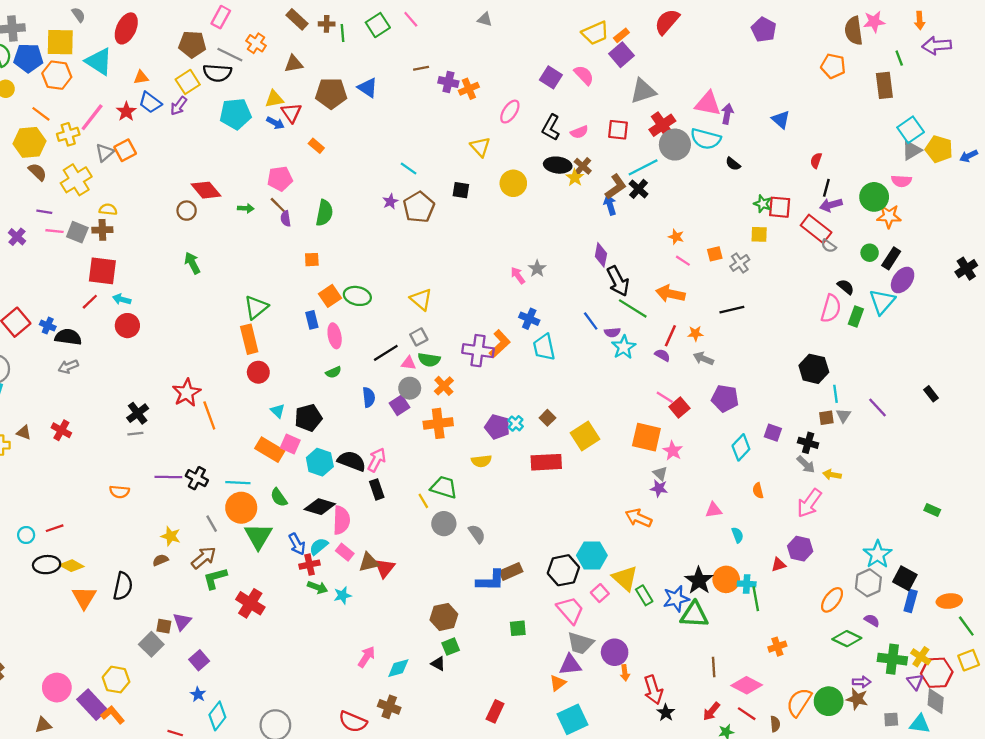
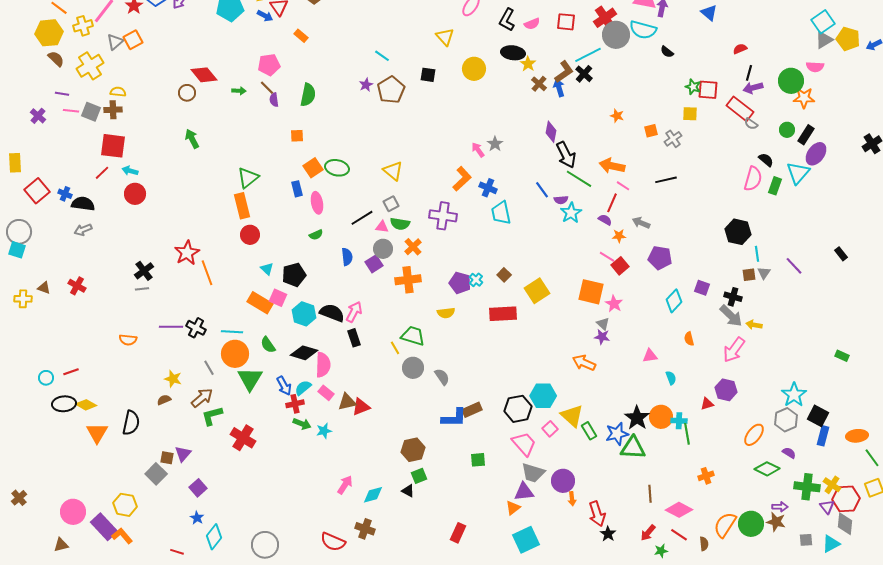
red semicircle: (816, 160) -> (740, 49), turned 48
brown cross: (583, 166) -> (539, 84), moved
pink line: (683, 261) -> (623, 186), moved
orange star: (695, 334) -> (619, 236), moved
orange L-shape: (500, 344) -> (462, 179), moved
gray arrow: (806, 464) -> (731, 316), size x1.4
red triangle: (385, 568) -> (361, 407), turned 30
cyan triangle: (920, 724) -> (831, 544), turned -36

